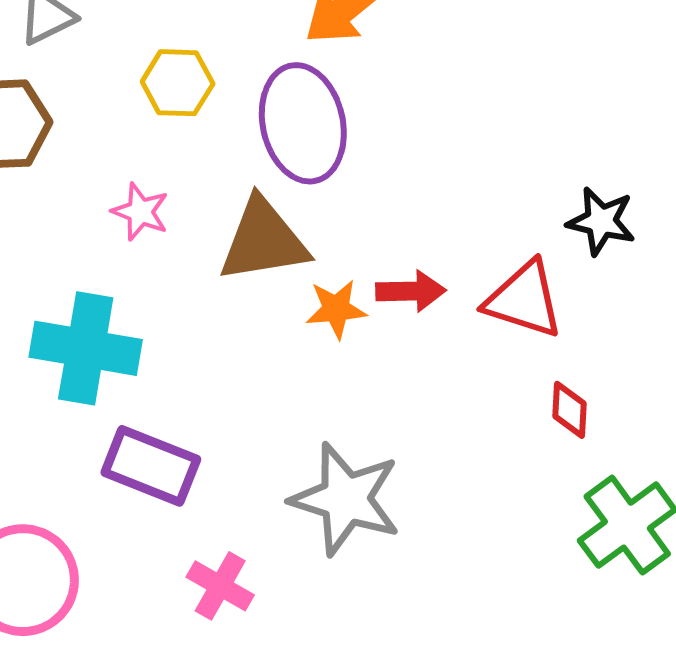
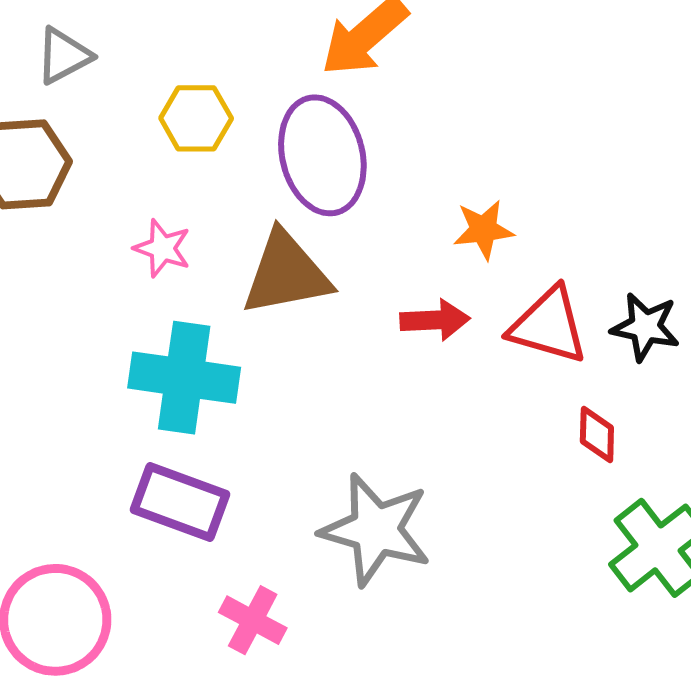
black star: (601, 221) -> (645, 327), moved
orange star: (336, 309) -> (483, 230), moved
cyan cross: (86, 348) -> (184, 378), moved

